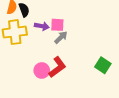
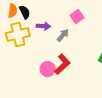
pink square: (57, 25) -> (77, 16), moved, turned -32

